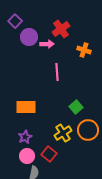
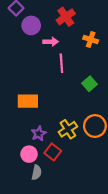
pink arrow: (47, 44) -> (51, 42), moved
green square: (76, 107) -> (90, 84), moved
purple star: (25, 137) -> (39, 134), moved

